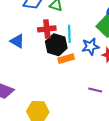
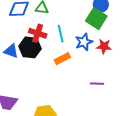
red cross: (47, 29) -> (38, 33), turned 36
black hexagon: (56, 45) -> (30, 47), moved

